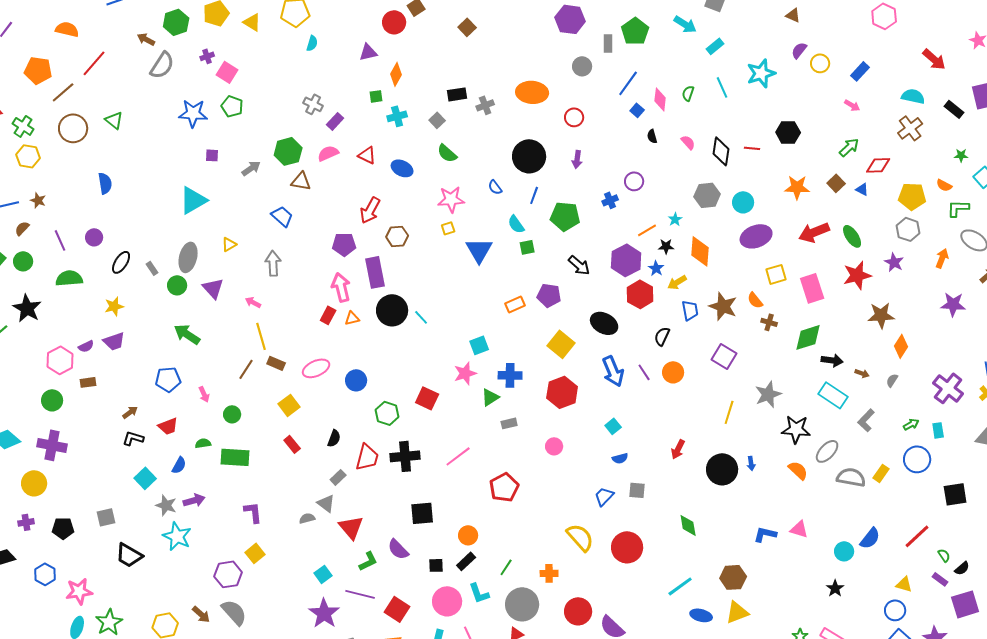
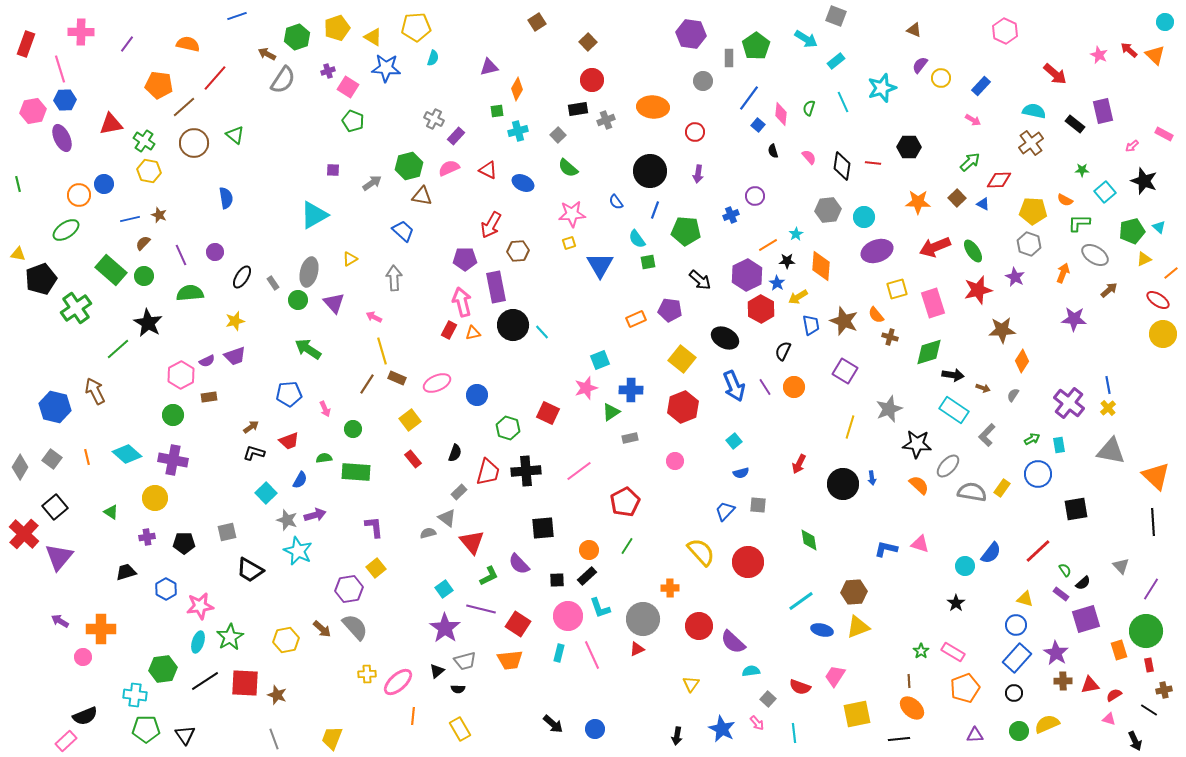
red circle: (394, 22) -> (592, 80), moved
blue star: (193, 113) -> (386, 68), moved
green line: (506, 567) -> (627, 546), moved

